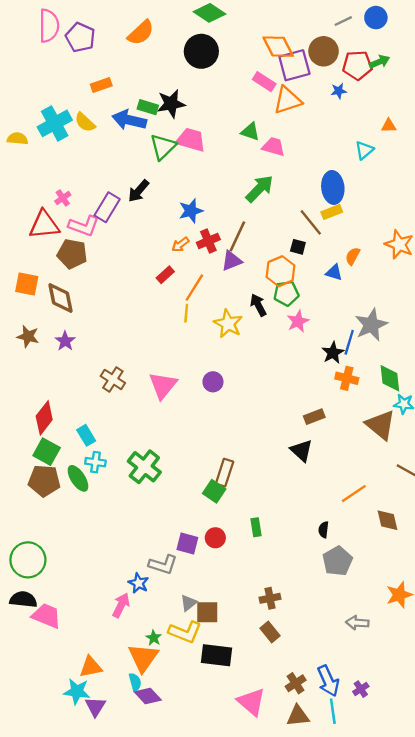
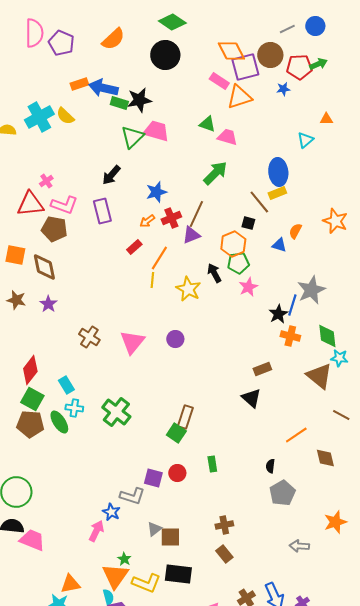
blue arrow: (129, 120) -> (103, 88), moved
purple rectangle: (107, 207) -> (102, 211), moved, turned -45
yellow L-shape: (185, 632) -> (146, 583), moved

